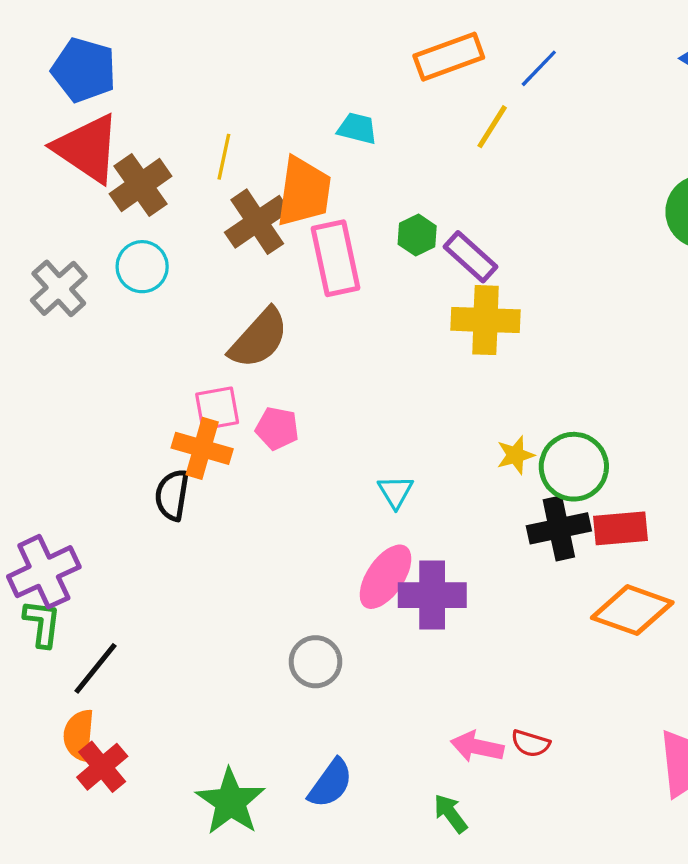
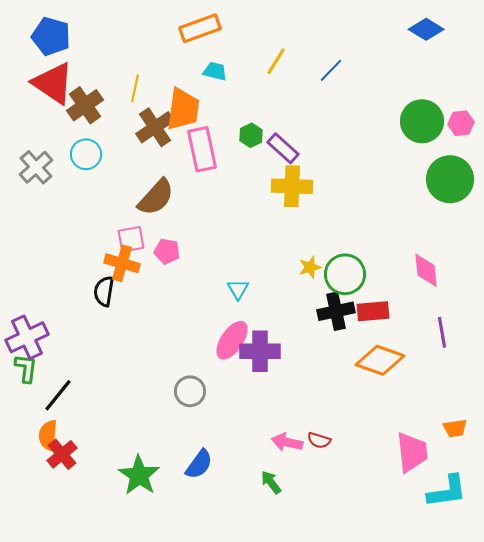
orange rectangle: (449, 57) -> (200, 28), moved
blue line: (539, 68) -> (331, 70), moved
yellow line: (492, 127) -> (276, 61), moved

